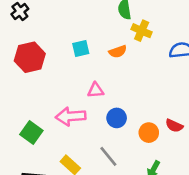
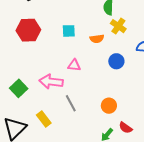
blue circle: (117, 118) -> (116, 61), moved
red semicircle: (174, 126) -> (125, 128), moved
gray line: (108, 156) -> (71, 103), moved

